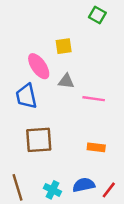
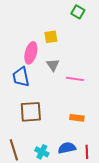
pink ellipse: (39, 66) -> (31, 53), turned 50
gray triangle: (66, 81) -> (53, 65), turned 48
red line: (109, 190) -> (87, 152), turned -40

